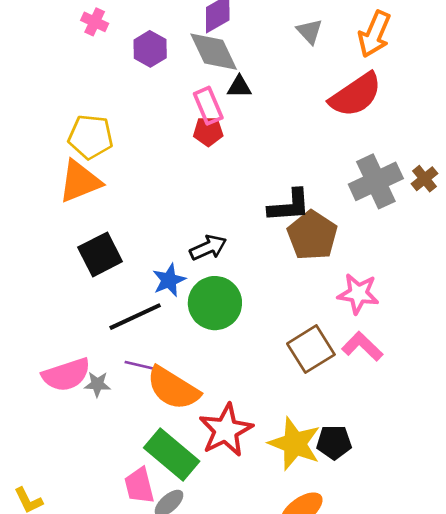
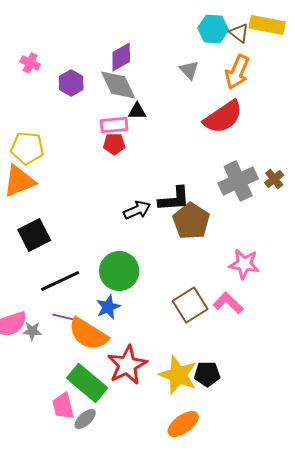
pink rectangle: (208, 106) -> (114, 125), turned -72
black arrow: (208, 248) -> (137, 210), moved
blue star: (169, 280) -> (108, 307), moved
pink star: (358, 294) -> (244, 264), moved

